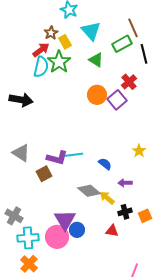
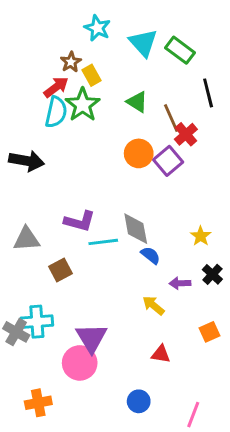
brown line: (133, 28) -> (171, 118), moved
cyan triangle: (91, 31) -> (143, 43), moved
green rectangle: (122, 44) -> (180, 50), moved, turned 66
gray triangle: (21, 153) -> (27, 239), turned -36
purple L-shape: (57, 158) -> (80, 221), moved
gray diamond: (89, 191) -> (136, 229), moved, turned 40
black cross: (125, 212) -> (212, 274), moved, turned -32
blue circle: (77, 230) -> (139, 401), moved
cyan cross: (28, 238) -> (37, 322), moved
orange cross: (29, 264) -> (38, 403), turned 36

